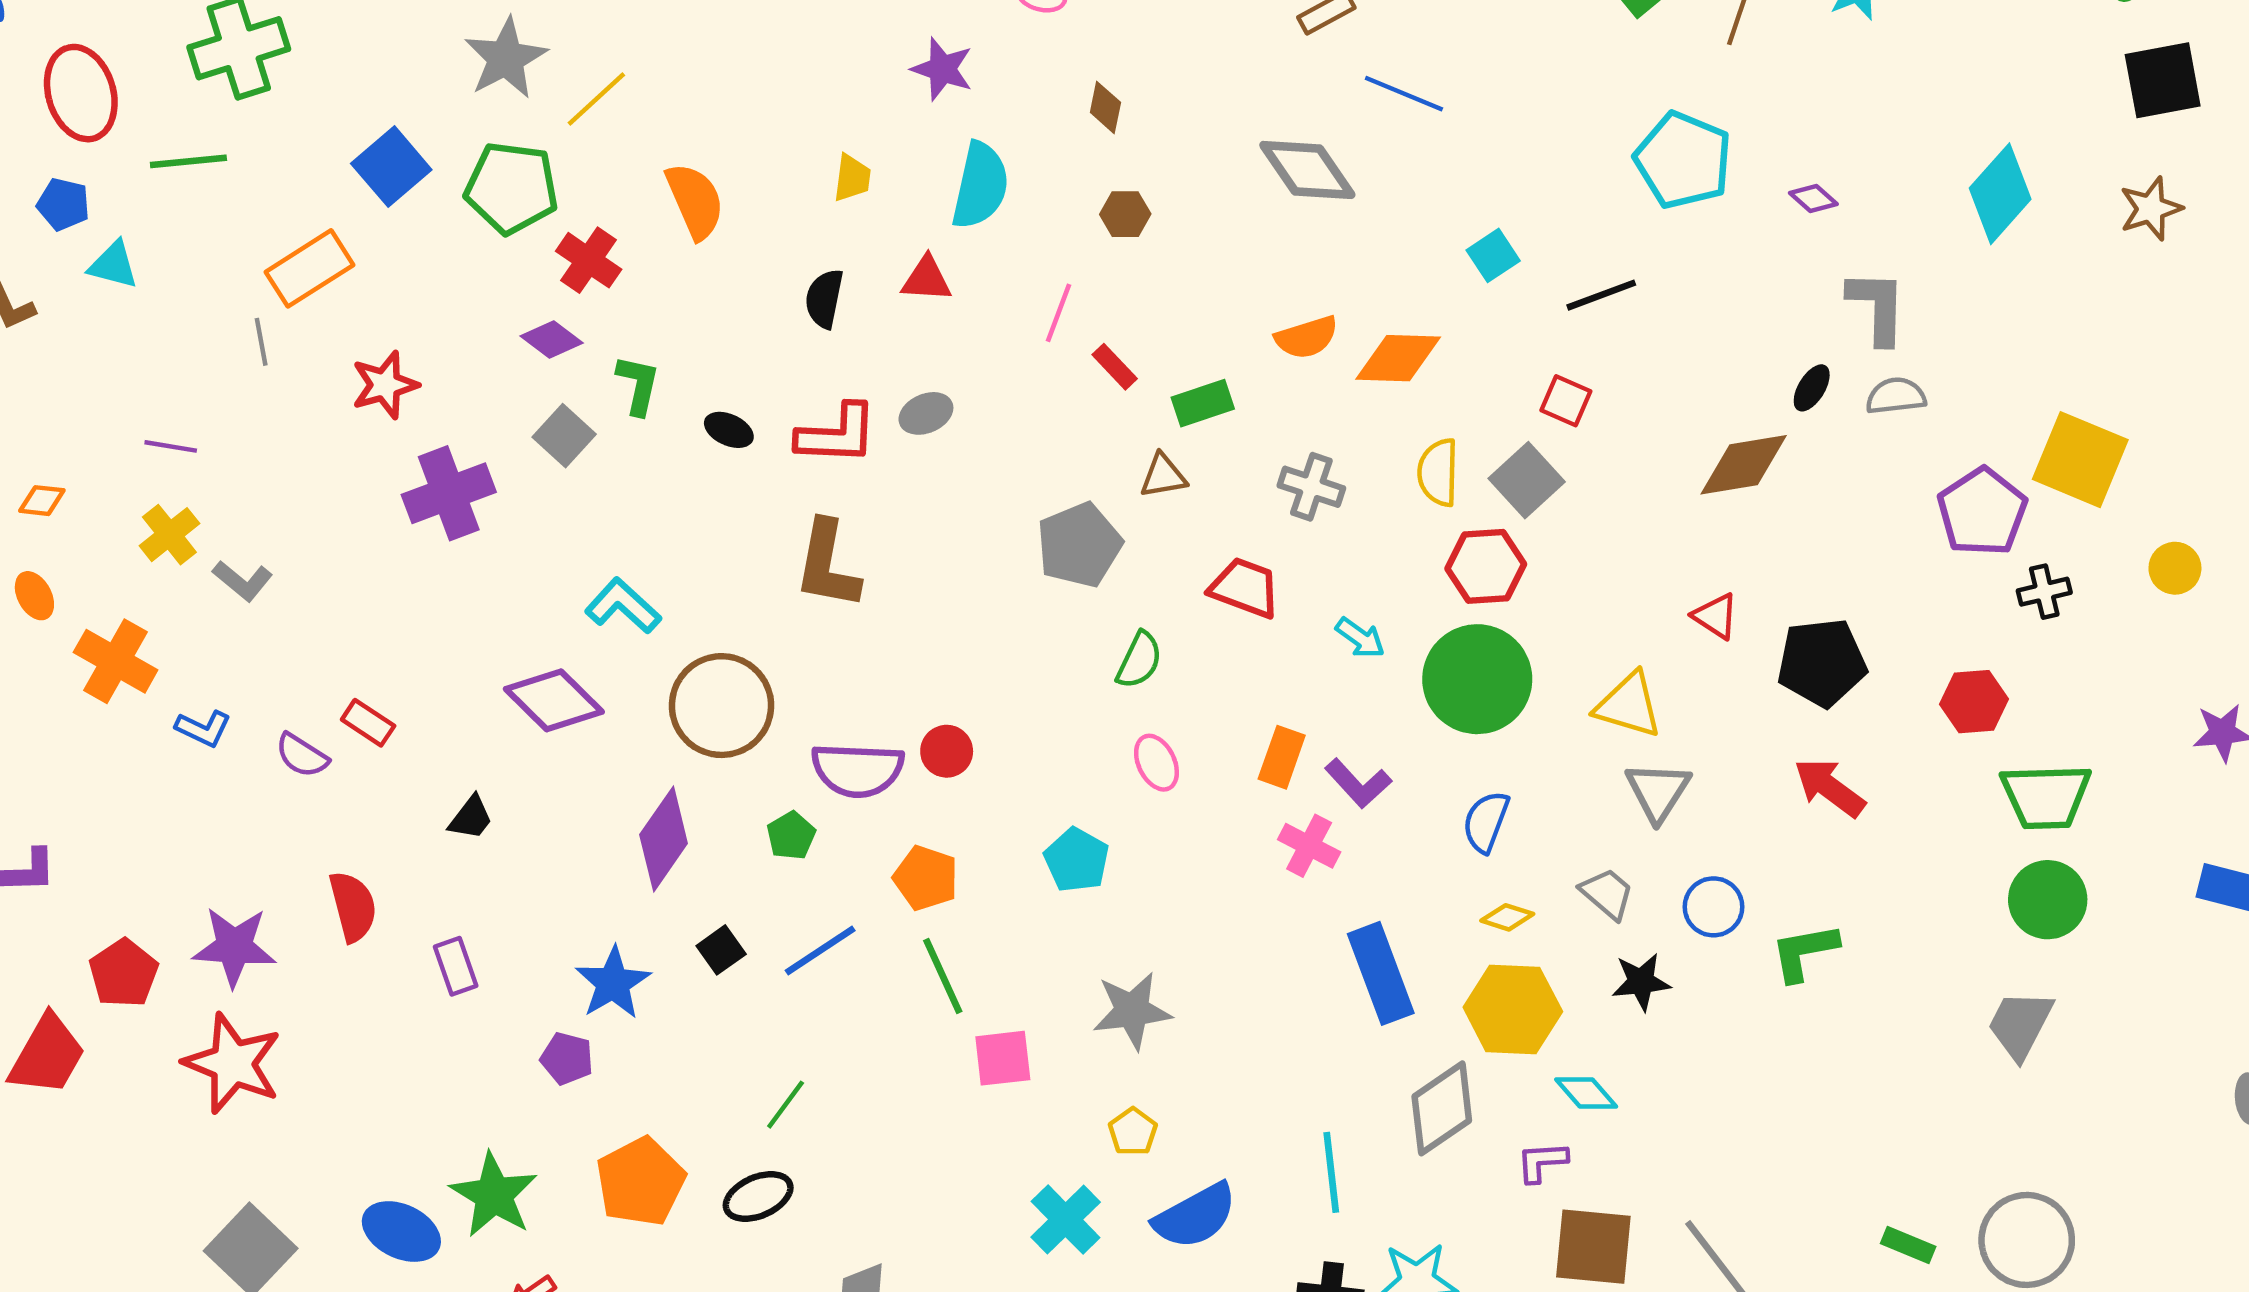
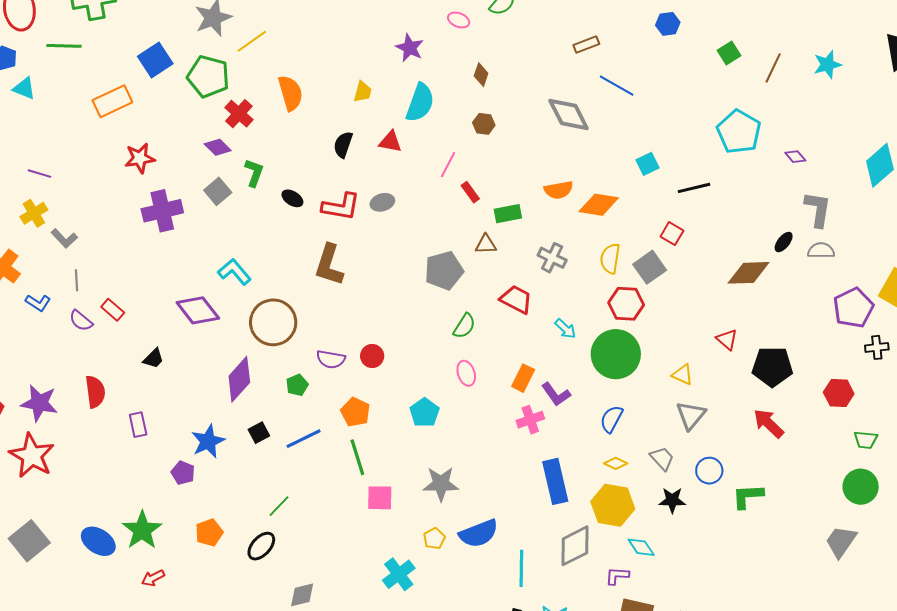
gray line: (261, 342) -> (77, 280), moved
yellow triangle: (1629, 705) -> (683, 375), size x0.7
purple semicircle: (858, 770) -> (331, 359), size x0.7
green trapezoid: (2046, 796) -> (866, 440), size x0.6
pink cross: (1309, 846) -> (530, 420), turned 36
orange pentagon: (641, 1182) -> (209, 533), size x0.7
black ellipse: (758, 1196) -> (261, 546), turned -32
blue semicircle: (1195, 1216) -> (479, 533), moved

